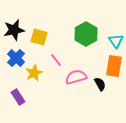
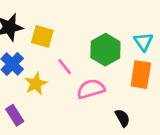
green hexagon: (86, 34) -> (105, 50), moved
black semicircle: (100, 84) -> (122, 118), moved

